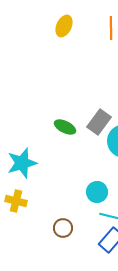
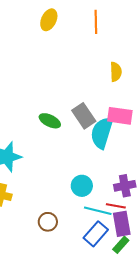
gray rectangle: (99, 122) -> (84, 116), turned -70

